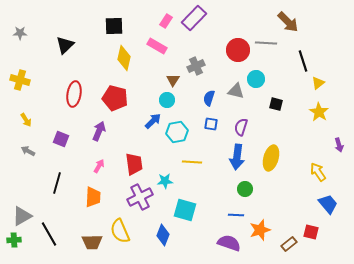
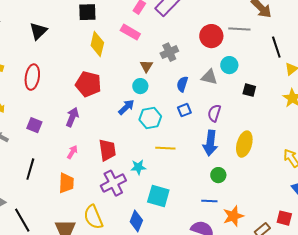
red ellipse: (74, 94) -> (32, 77), moved
blue square: (211, 124) -> (184, 110), turned -32

